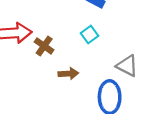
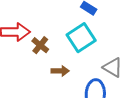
cyan square: (89, 35) -> (81, 38), size x1.8

